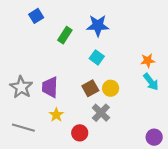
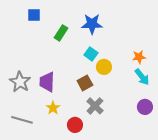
blue square: (36, 16) -> (34, 15), turned 32
yellow circle: (111, 88) -> (104, 67), moved
purple circle: (154, 137) -> (145, 107), moved

